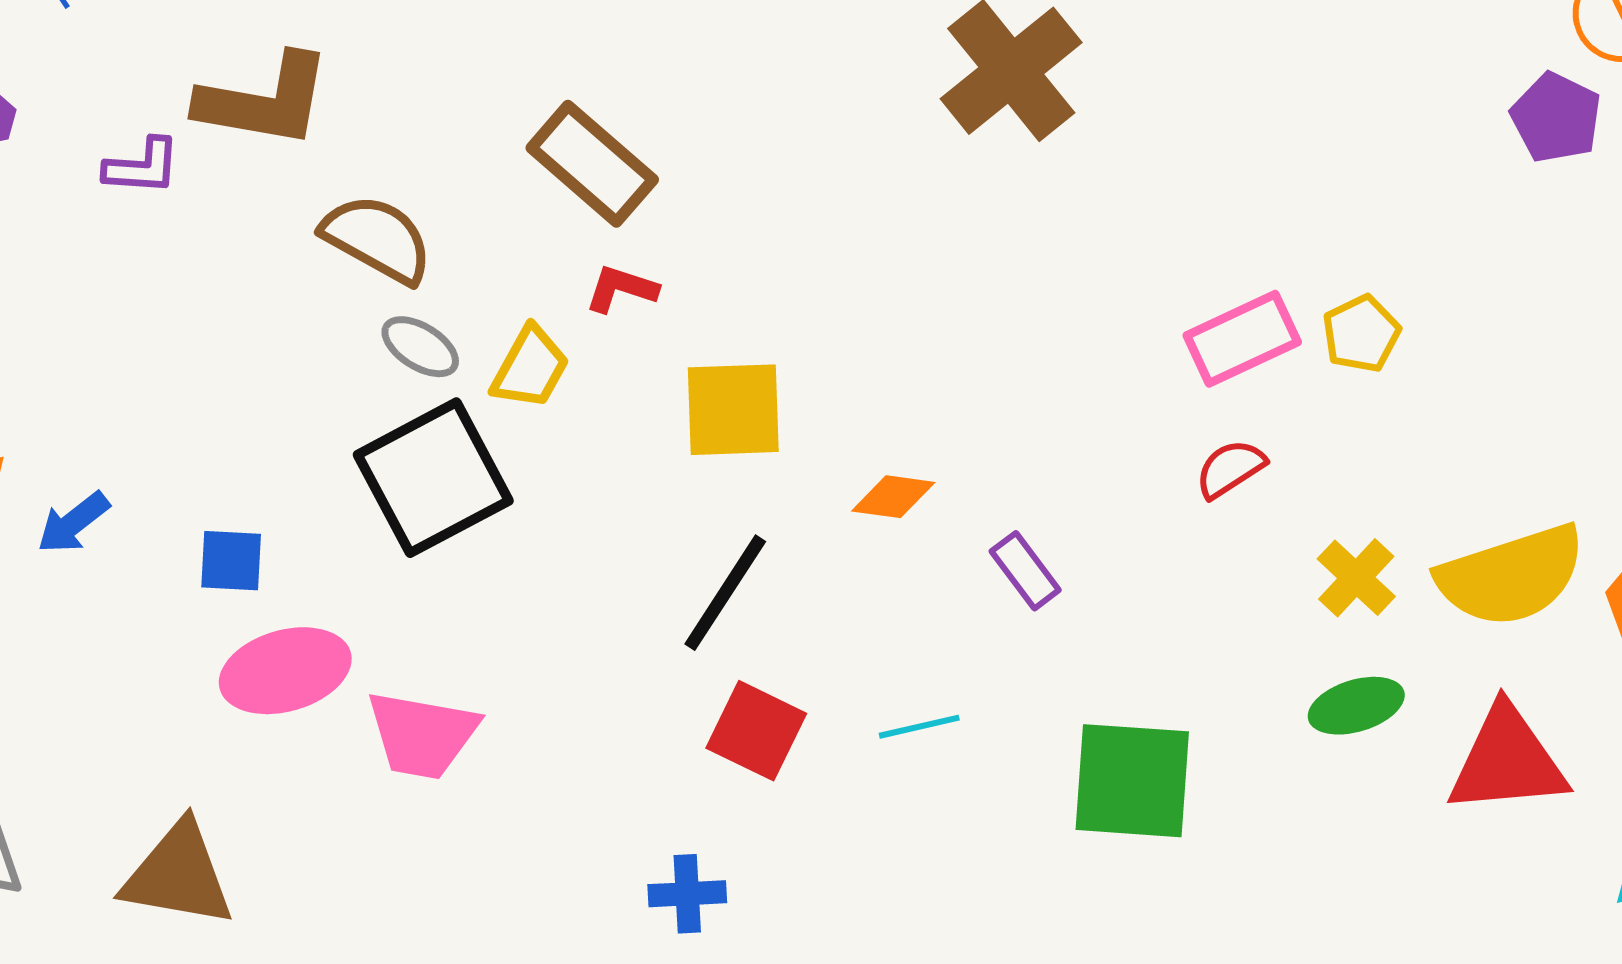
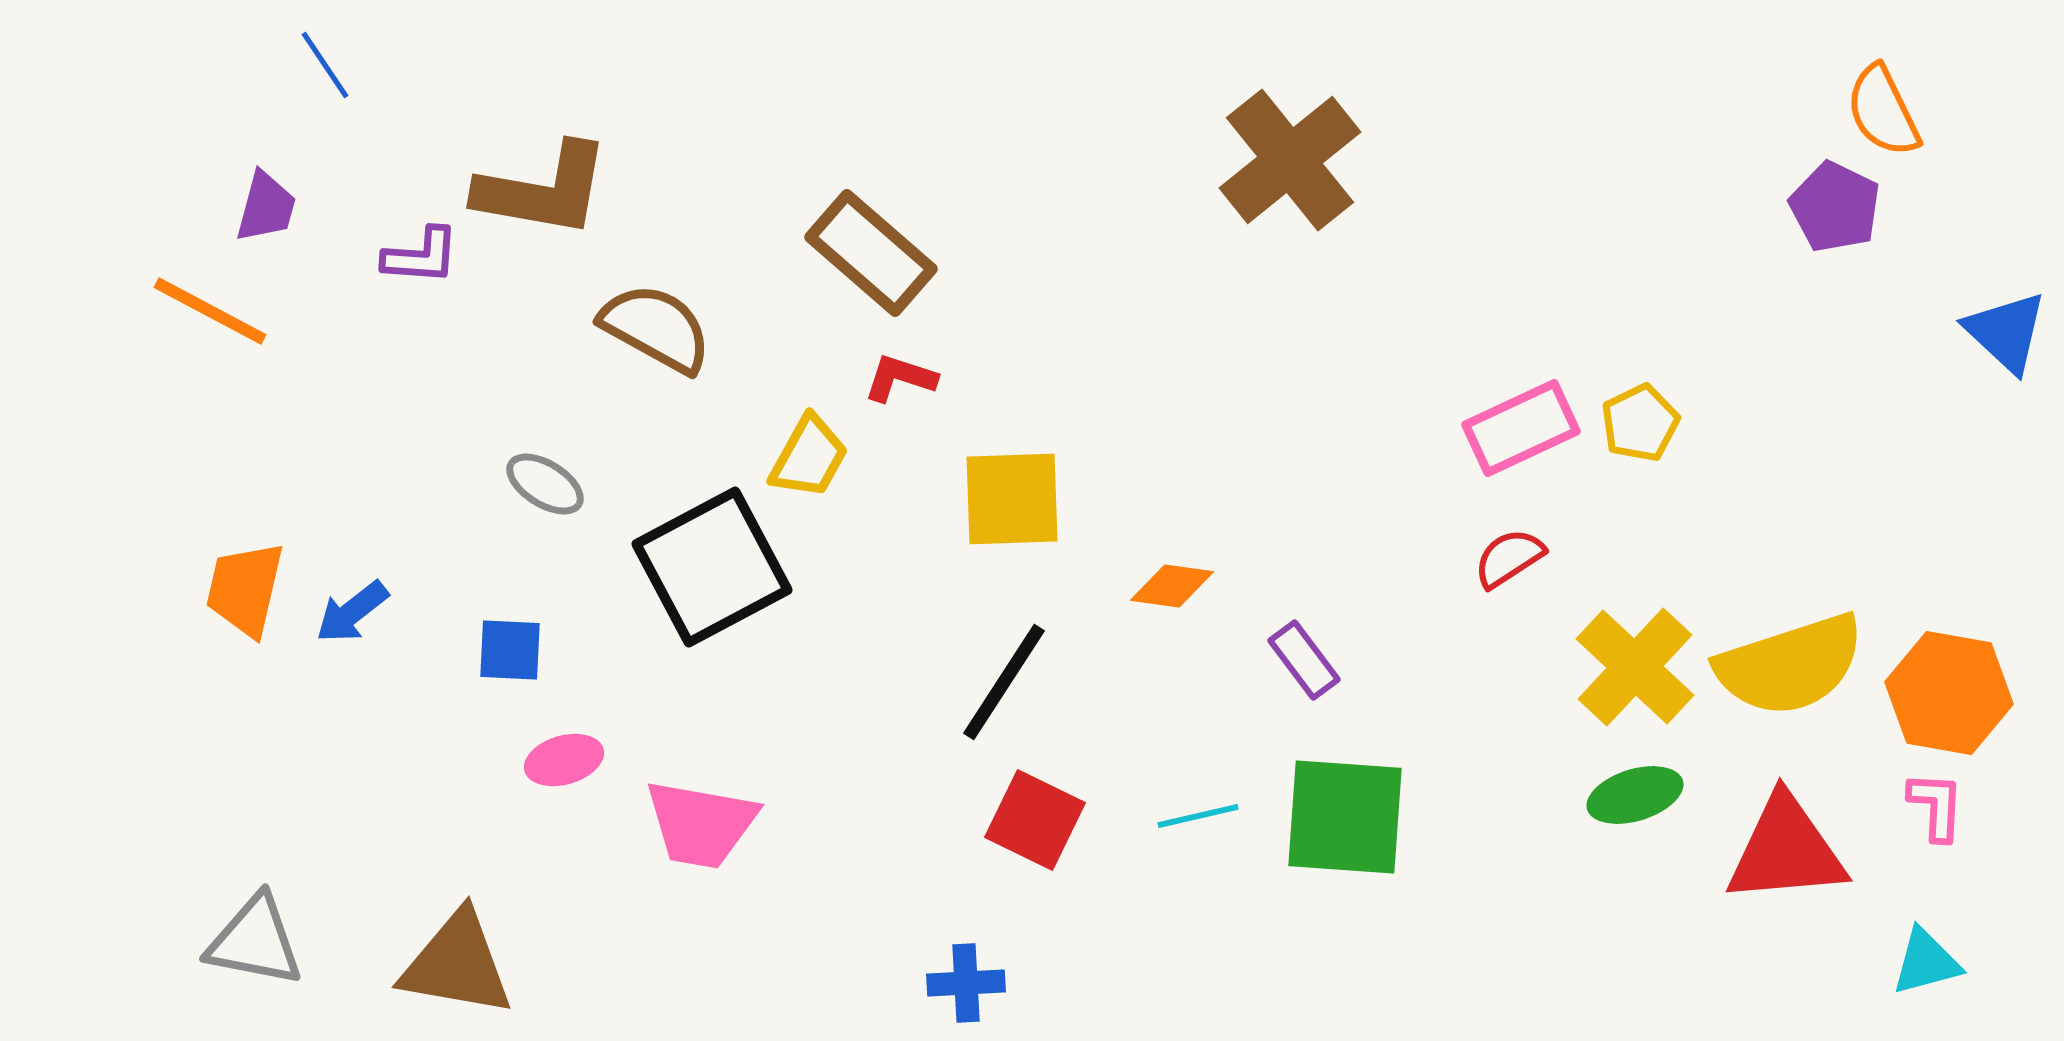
gray ellipse: (420, 347) -> (545, 484), moved
yellow cross: (1356, 578) -> (1635, 667), size x1.5
pink ellipse: (285, 671) -> (564, 760), size x0.6
green square: (1132, 781) -> (1345, 817), moved

